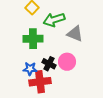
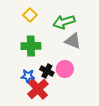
green arrow: (54, 20) -> (64, 22), moved
red cross: (40, 82) -> (38, 89), turned -35

